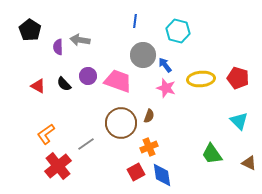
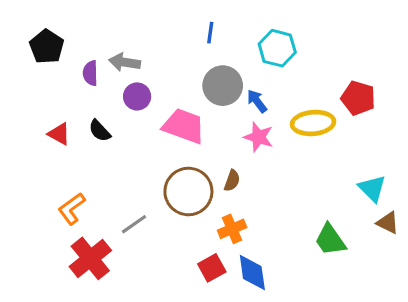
purple circle: (88, 76) -> (137, 96), moved
red pentagon: (238, 78) -> (358, 98), moved
brown triangle: (249, 163) -> (388, 223), moved

